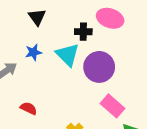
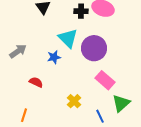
black cross: (83, 32) -> (81, 11), moved
blue star: (33, 52) -> (54, 57), moved

